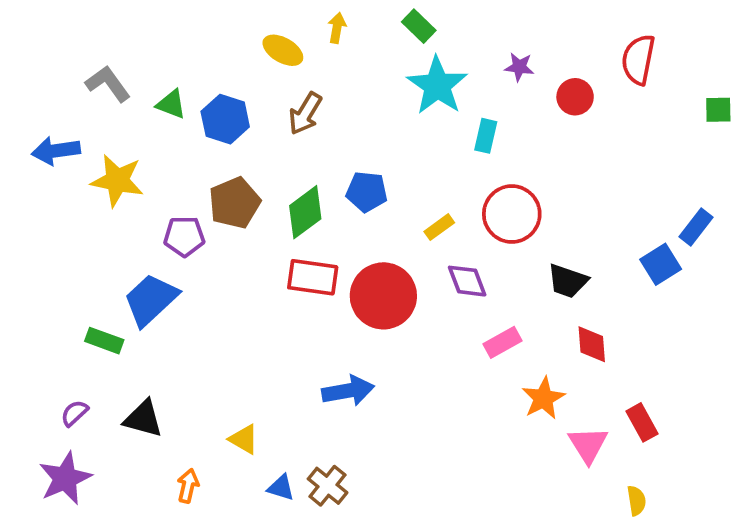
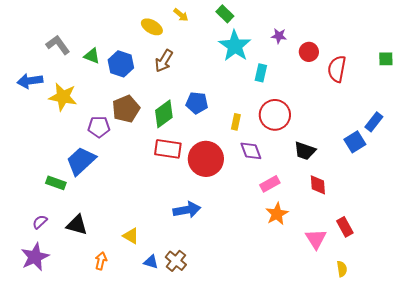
yellow arrow: (337, 28) -> (181, 15), turned 119
red semicircle: (638, 60) -> (337, 69), moved
yellow rectangle: (439, 227) -> (236, 122), turned -42
orange star: (543, 398) -> (277, 214), moved

